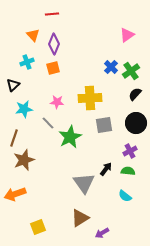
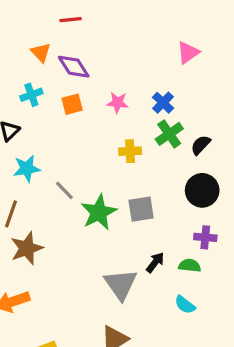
purple diamond: (54, 44) -> (74, 67), turned -55
green cross: (131, 71) -> (169, 134), moved
yellow cross: (90, 98) -> (130, 151), size x0.6
pink star: (57, 102) -> (118, 103), moved
gray square: (104, 125) -> (141, 209), moved
purple cross: (130, 151) -> (205, 237), moved, turned 32

